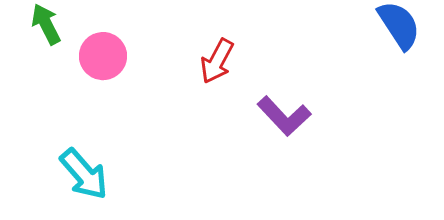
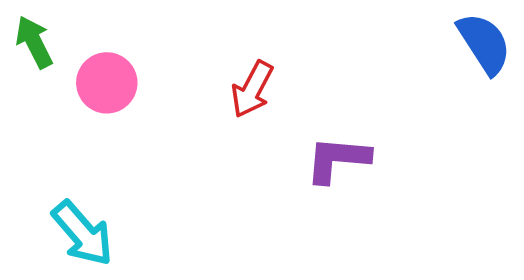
purple L-shape: (284, 116) -> (338, 159), turned 138

